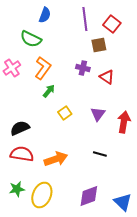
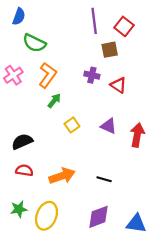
blue semicircle: (45, 15) -> (19, 16), moved
purple triangle: (98, 114) -> (108, 126), turned -42
red semicircle: (22, 154) -> (24, 170), size x0.7
black line: (100, 154) -> (104, 179), moved
blue triangle: (123, 202) -> (136, 224), turned -36

